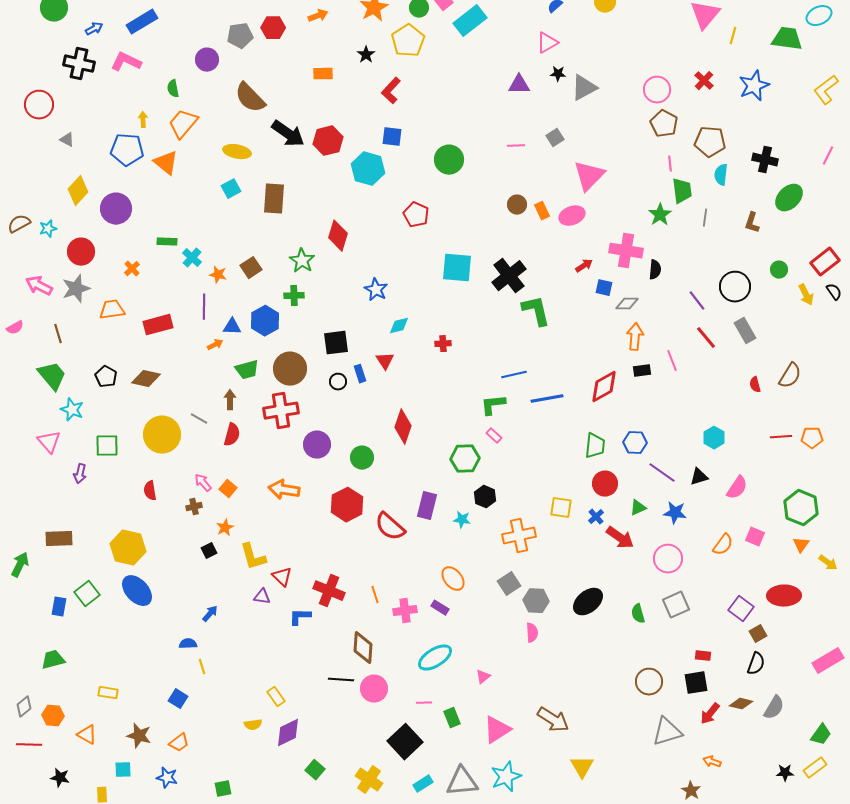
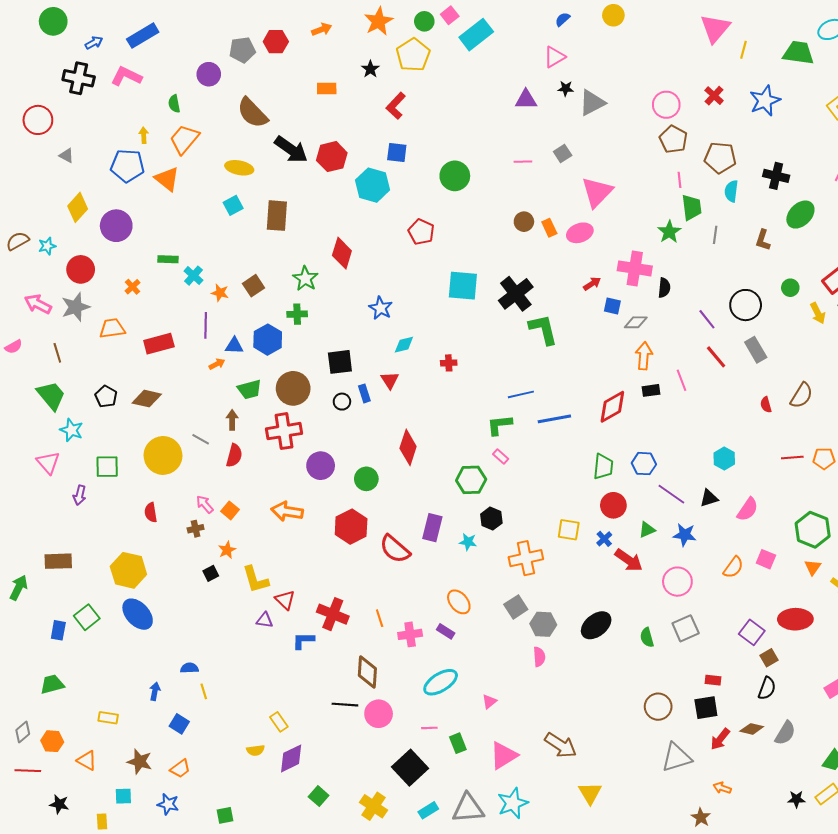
blue arrow: (210, 614) -> (155, 691), moved, turned -30

